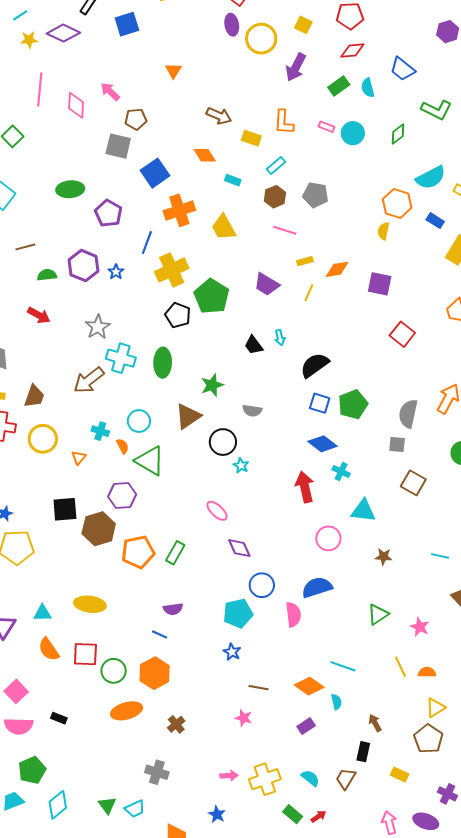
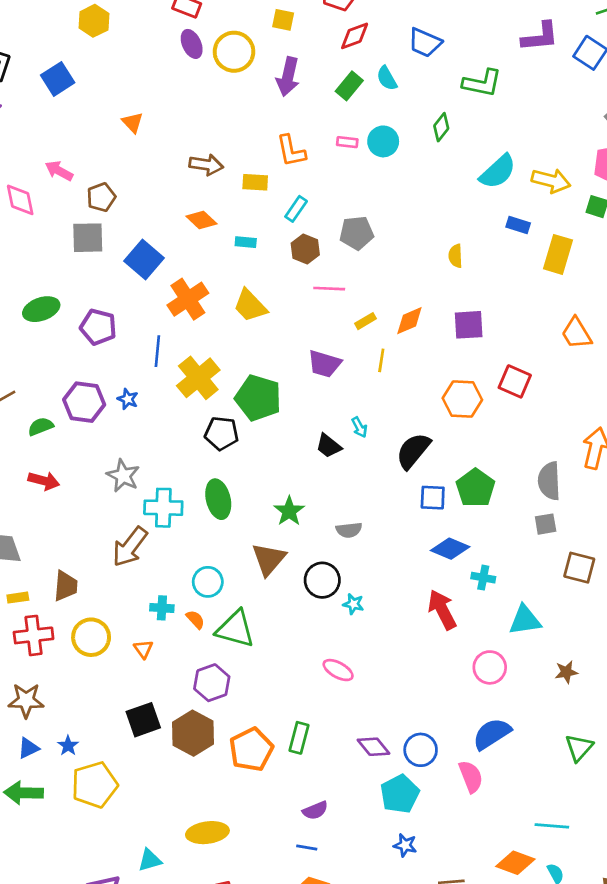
orange hexagon: (397, 203) -> (462, 399), moved
purple diamond: (239, 548) -> (373, 747), moved

